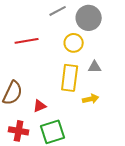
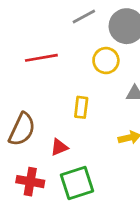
yellow rectangle: (70, 78) -> (81, 107), moved, size x0.6

